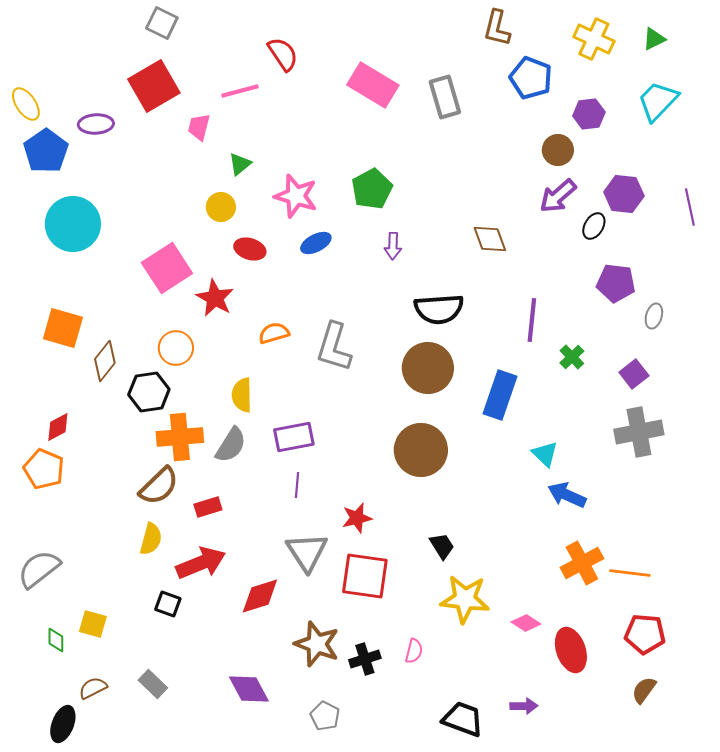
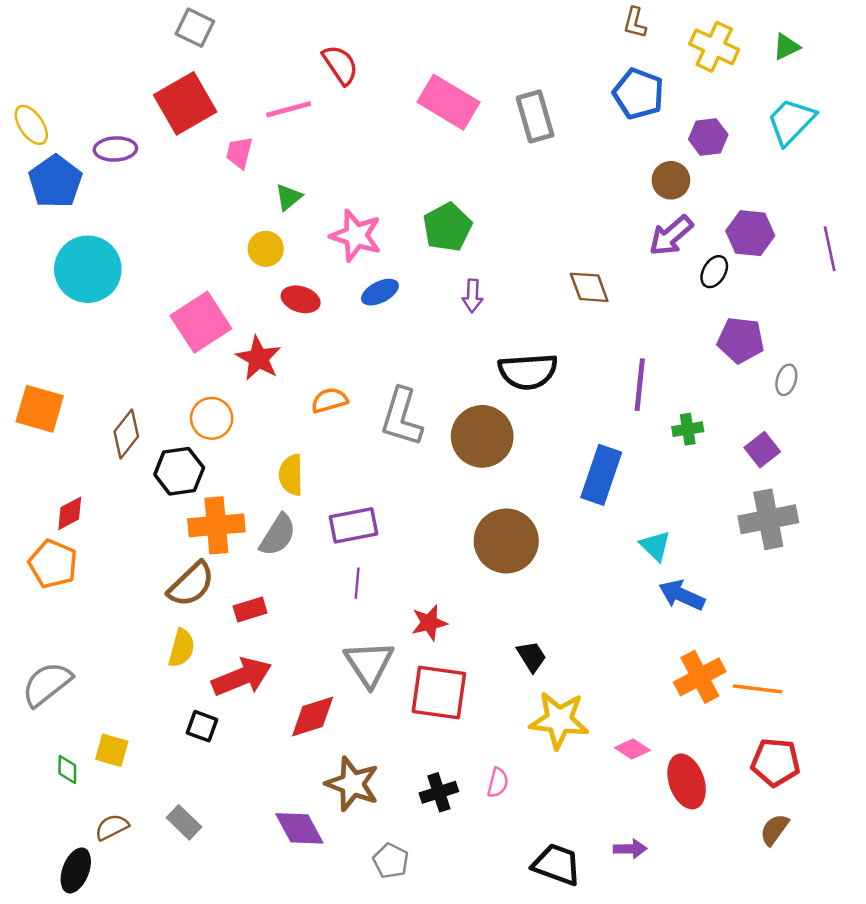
brown L-shape: (497, 28) -> (635, 23), moved, size x0.7
orange square: (63, 328) -> (40, 409), moved
green cross: (572, 357) -> (688, 429), turned 35
brown circle: (428, 368) -> (482, 436), moved
brown star: (317, 644) -> (352, 784), moved

